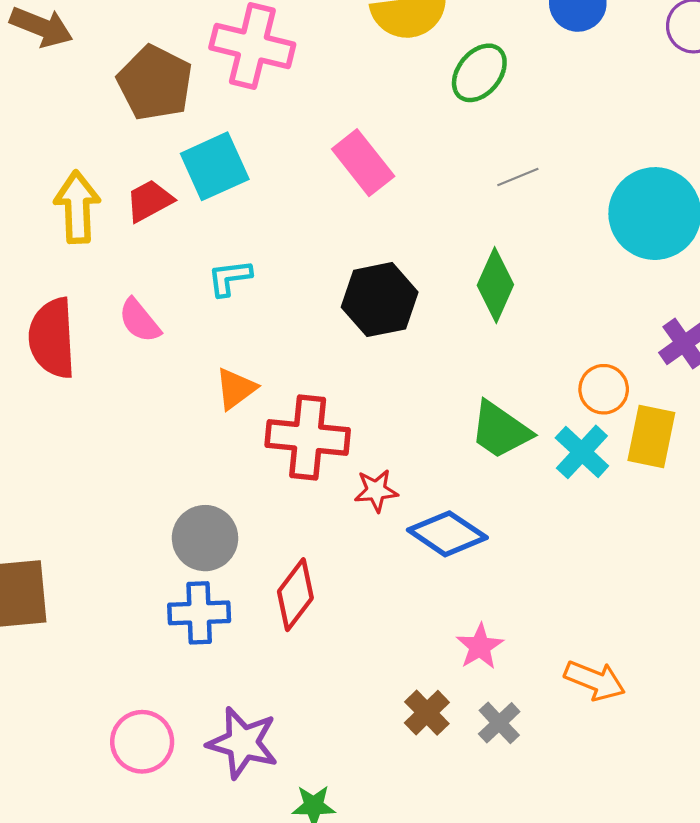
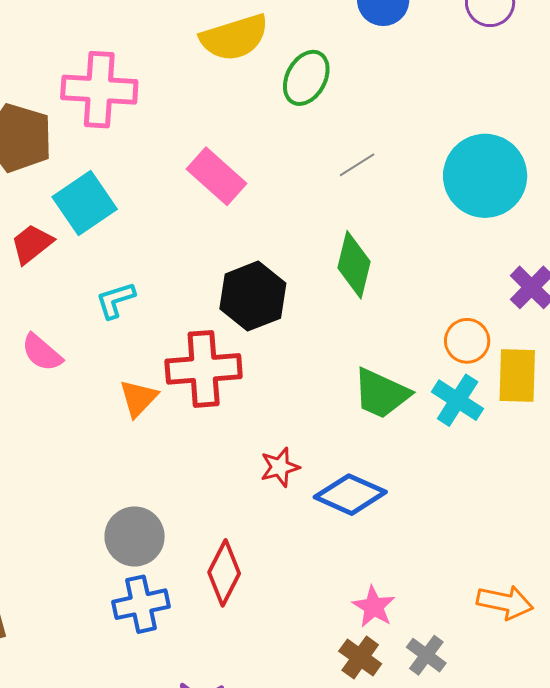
red cross: (308, 438) -> (204, 369), moved
pink star: (480, 646) -> (374, 607), moved

